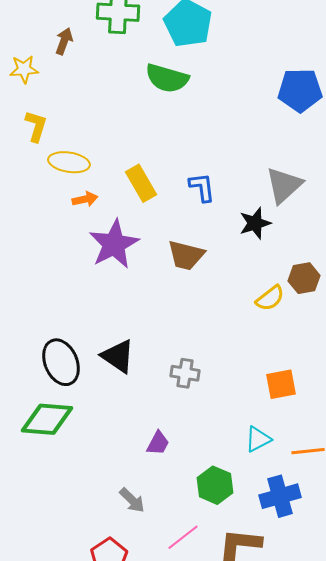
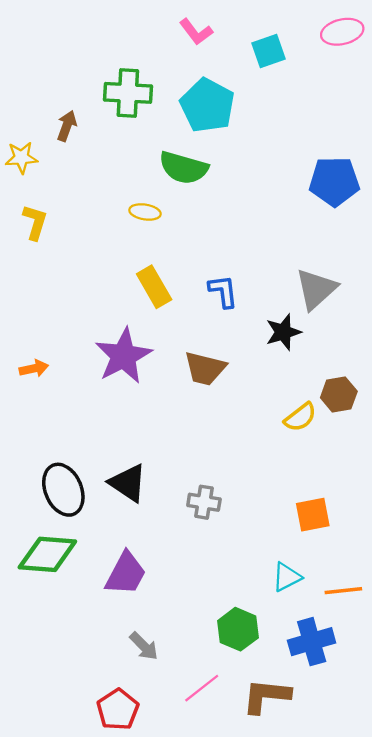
yellow ellipse: (69, 162) -> (145, 212), moved, size x0.7
orange arrow: (85, 199) -> (34, 368), moved
purple trapezoid: (158, 443) -> (126, 574), moved, size x1.6

